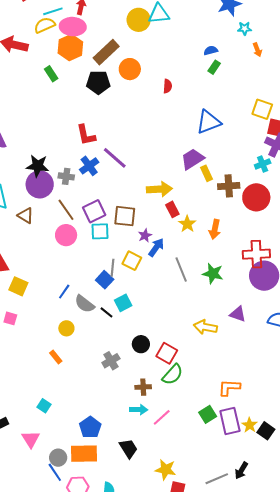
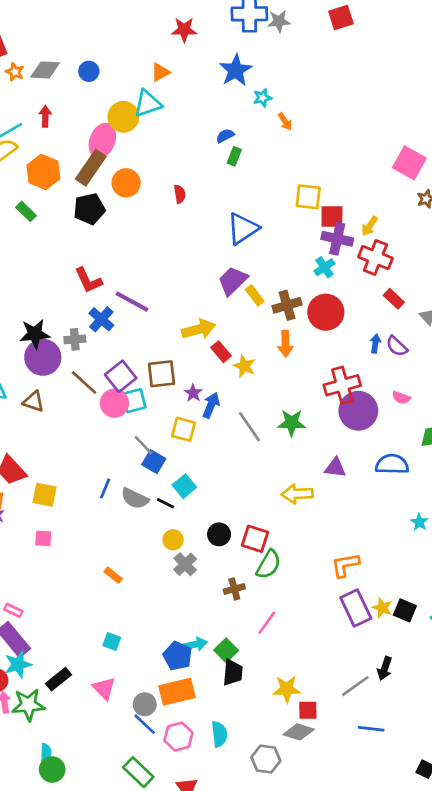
pink ellipse: (73, 27) -> (102, 141), moved, turned -60
orange arrow: (215, 229) -> (285, 344), moved
pink circle: (66, 235) -> (114, 403), moved
gray line: (112, 268) -> (143, 445), moved, turned -36
yellow circle: (66, 328) -> (173, 540), moved
cyan arrow: (139, 410) -> (195, 644), moved
green square: (208, 414) -> (226, 650), moved
black trapezoid: (128, 449) -> (233, 672), turned 50

